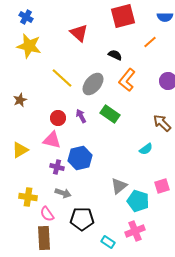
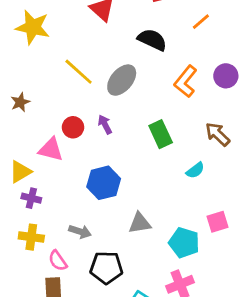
black semicircle: (115, 55) -> (152, 40), size x1.5
orange L-shape: (127, 80) -> (186, 81), moved
green rectangle: (110, 114) -> (161, 134), moved, turned 30
pink triangle: (52, 140) -> (51, 150), moved
purple cross: (57, 167) -> (31, 198), moved
gray triangle: (119, 186) -> (140, 223), moved, turned 30

